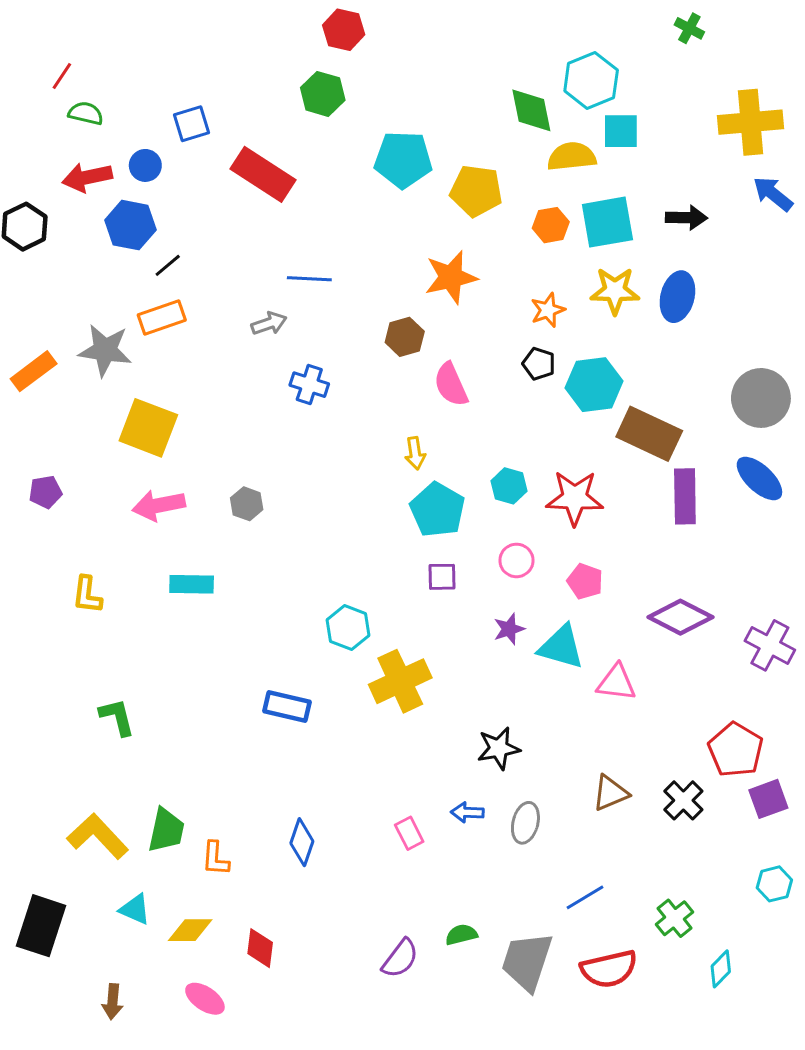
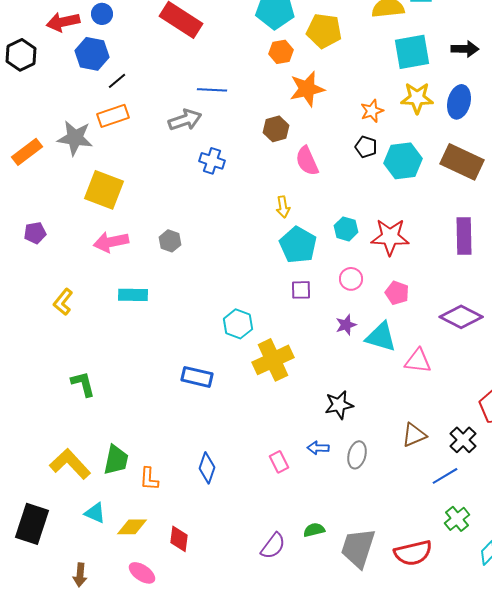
orange hexagon: (551, 225) -> (281, 52), moved
gray arrow: (269, 323) -> (185, 120), size x1.4
brown rectangle: (649, 434) -> (462, 162), moved
yellow L-shape: (87, 595) -> (63, 302), turned 32
blue line: (585, 897) -> (445, 476), moved

